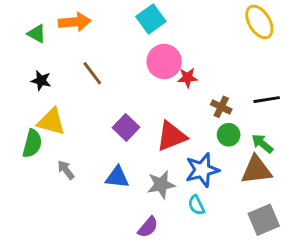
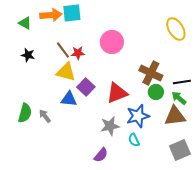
cyan square: (151, 19) -> (72, 13), moved, turned 30
yellow ellipse: (259, 22) -> (176, 29), moved
red star: (188, 78) -> (78, 53), moved
black line: (267, 100) -> (182, 82), moved
brown cross: (221, 107) -> (151, 73), size x1.6
yellow triangle: (51, 122) -> (66, 72), moved
green semicircle: (32, 144) -> (25, 113), moved
blue triangle: (117, 177) -> (69, 99), moved

